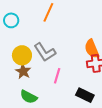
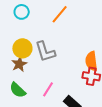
pink line: (57, 76) -> (48, 89), moved

